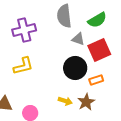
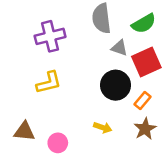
orange rectangle: (96, 80) -> (142, 101), turned -32
brown star: (86, 102) -> (145, 129), moved

